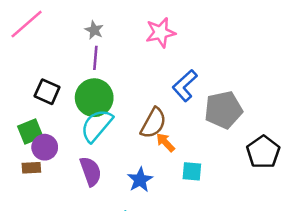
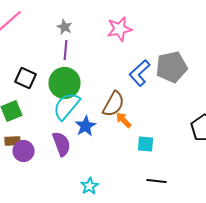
gray pentagon: (223, 110) -> (172, 67), moved
purple circle: (45, 147) -> (24, 151), moved
blue star: (140, 180) -> (86, 126), moved

